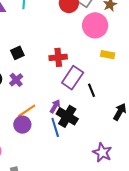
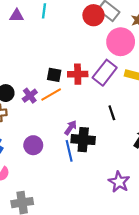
black square: (17, 53) -> (54, 75), moved, turned 32
purple rectangle: (73, 78) -> (105, 73), moved
orange line: (27, 111) -> (51, 95), moved
black cross: (67, 116) -> (83, 140), turned -30

